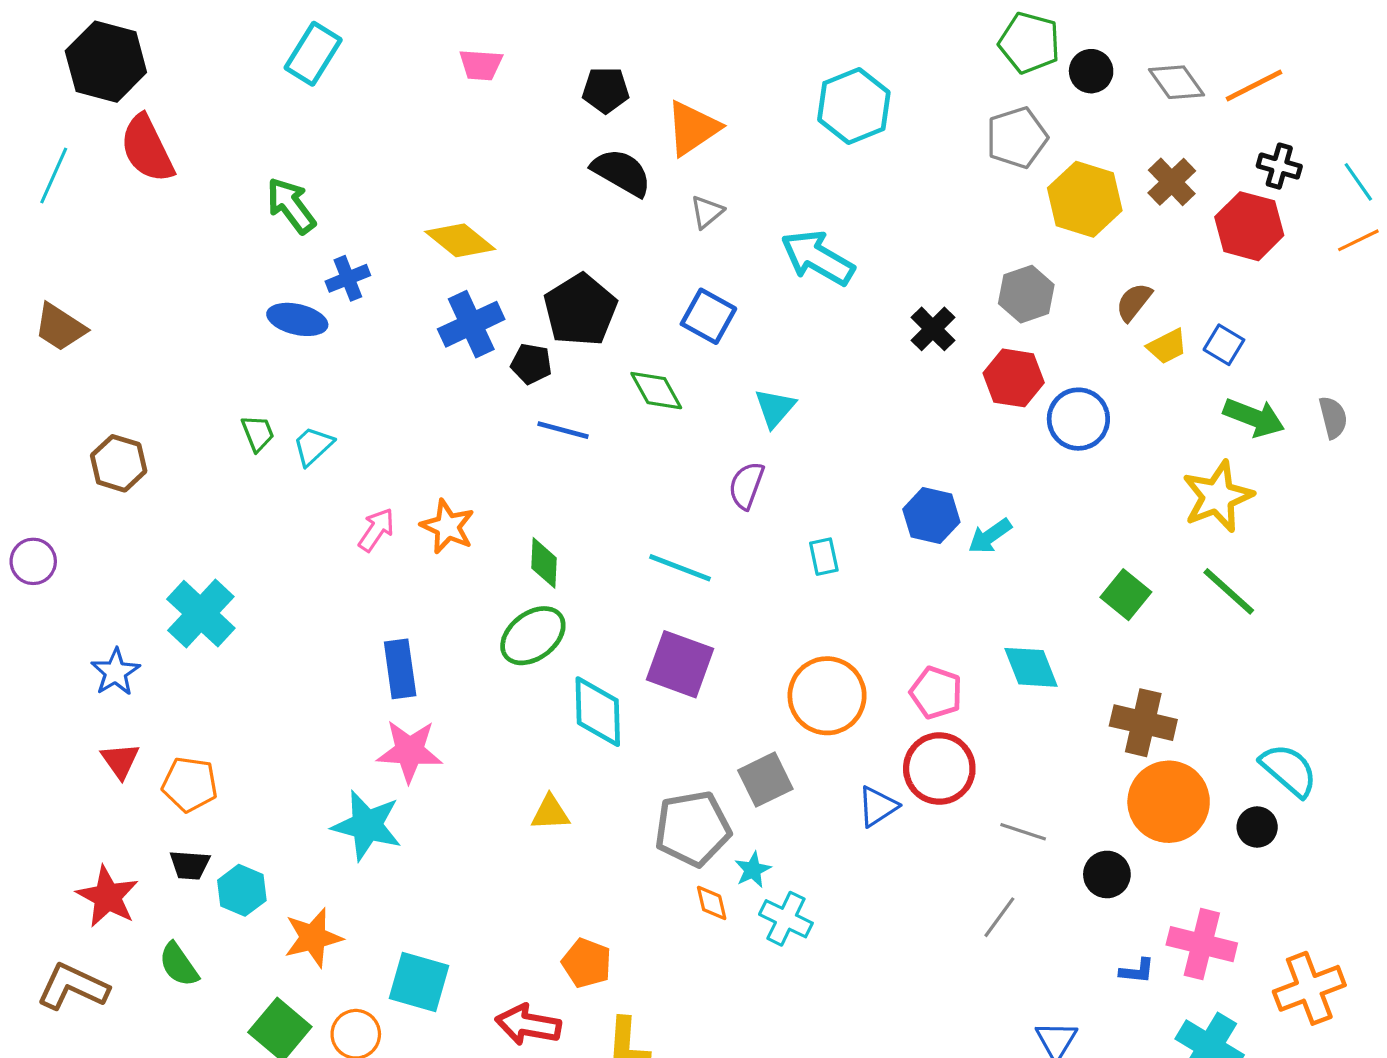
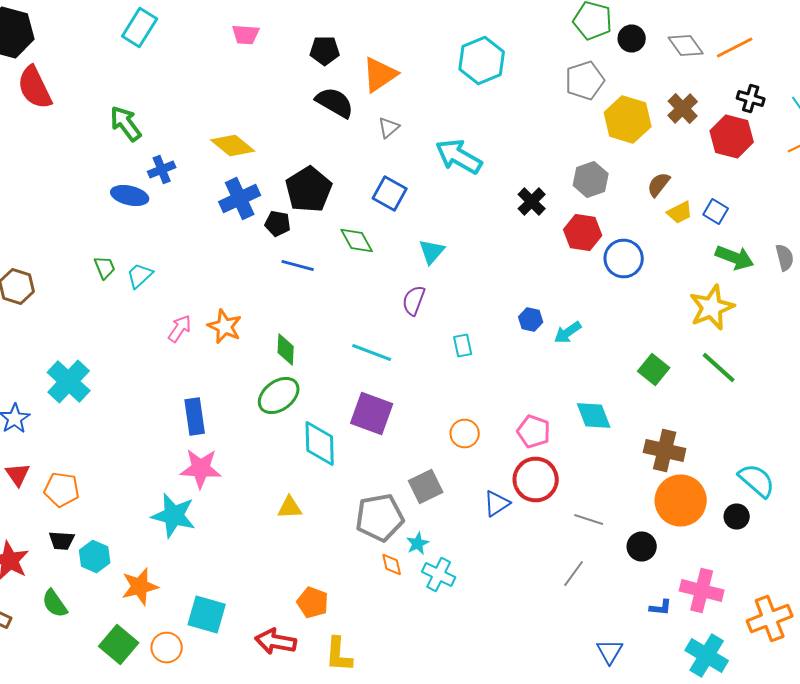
blue hexagon: (931, 516) -> (531, 320), size x0.7
orange circle: (827, 696) -> (465, 434), size x0.6

